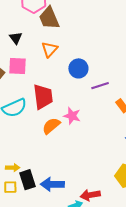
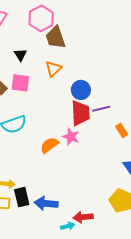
red trapezoid: (43, 97) -> (80, 113), moved

